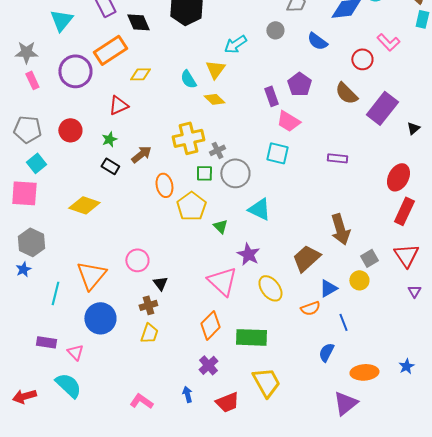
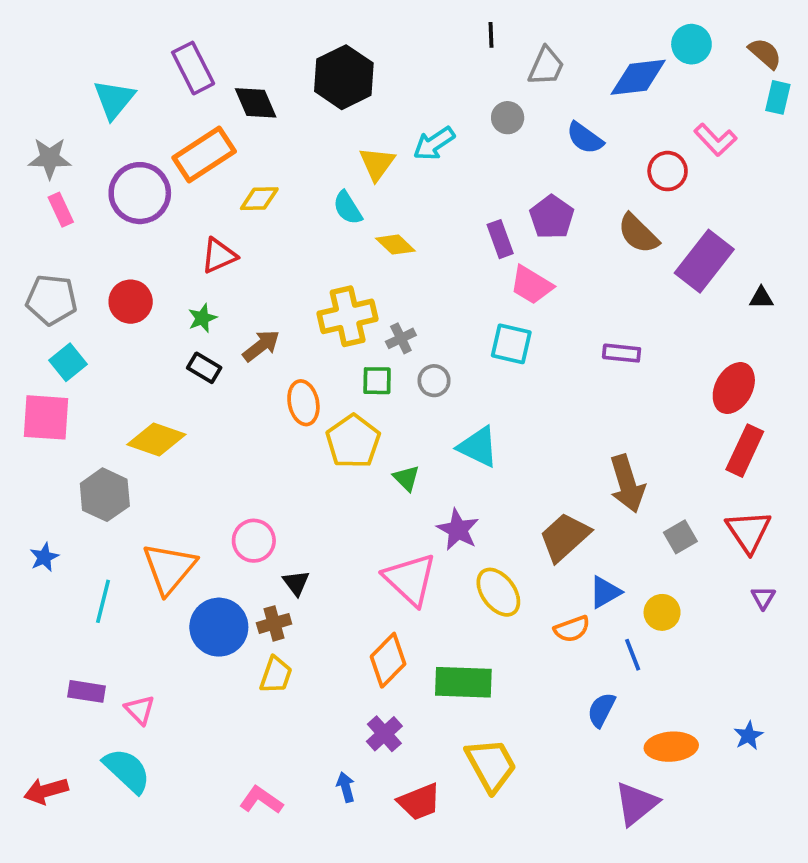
yellow triangle: (215, 69) -> (377, 164), moved
black triangle: (413, 128) -> (761, 298), turned 40
gray circle: (235, 173) -> (434, 381), size x0.6
gray hexagon: (31, 242) -> (105, 495), moved
yellow circle: (359, 280) -> (662, 612), moved
blue circle: (100, 318) -> (219, 627), moved

